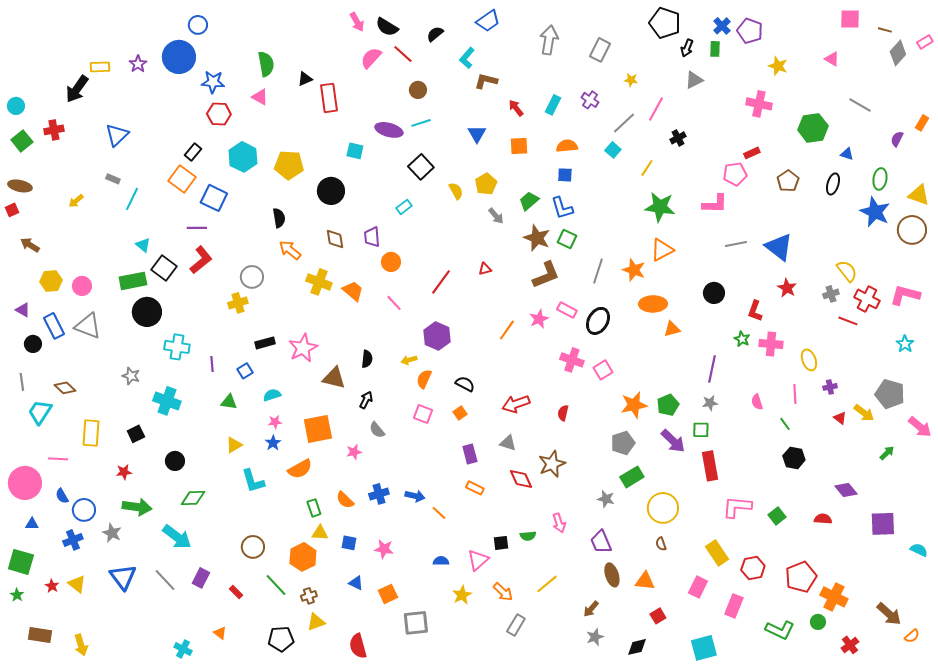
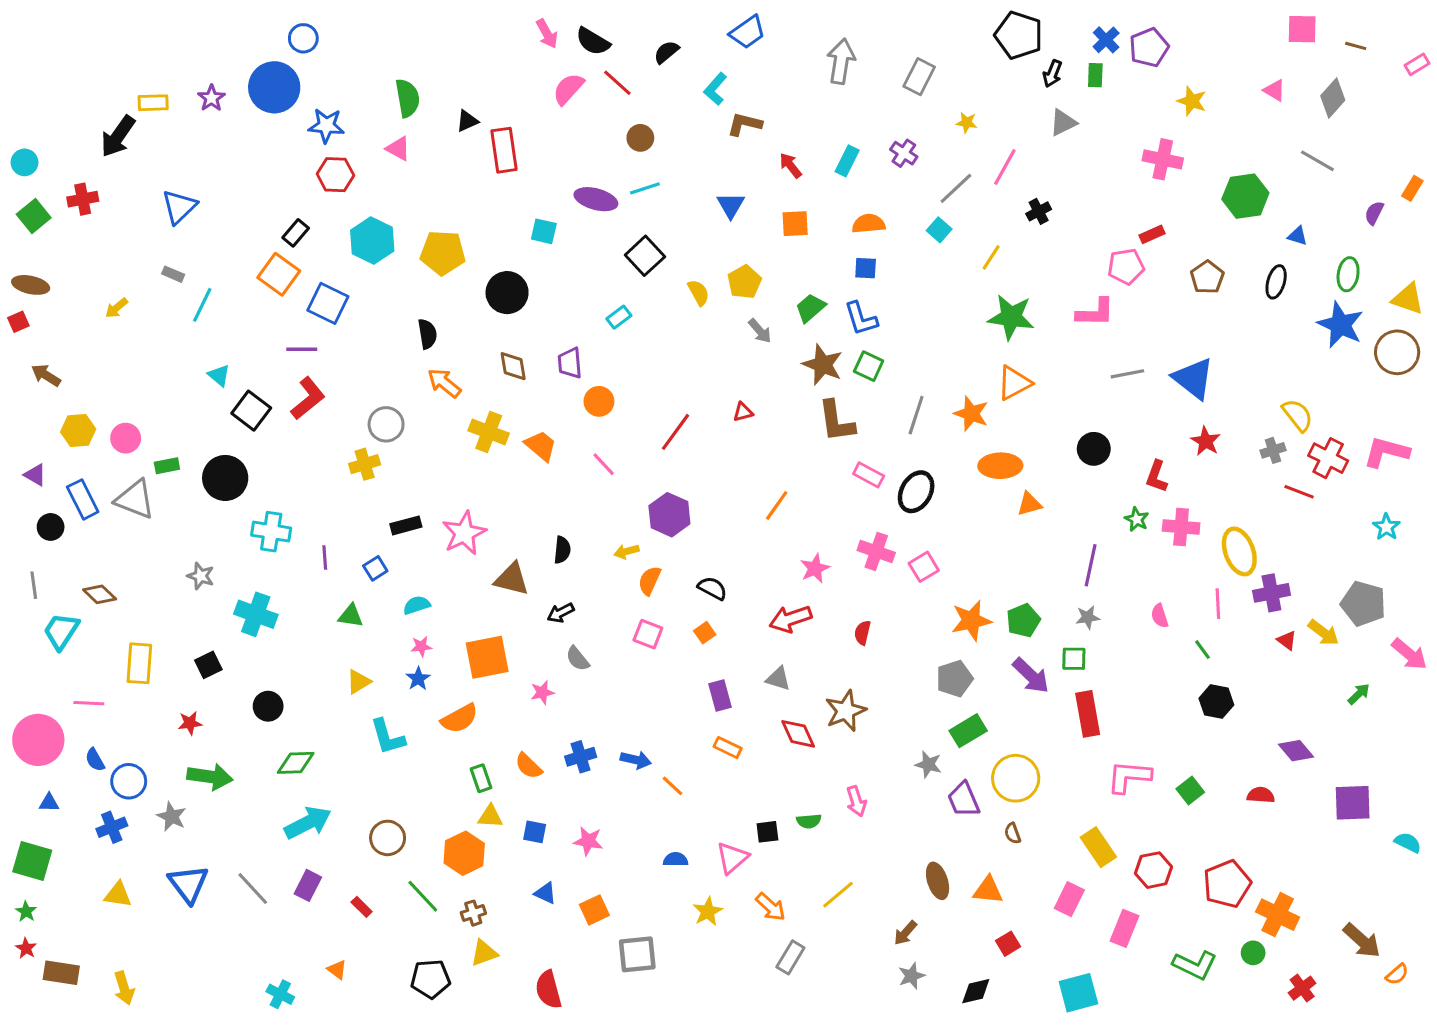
purple pentagon: (750, 31) -> (1149, 47), turned 30
gray diamond: (898, 53) -> (1333, 98), moved
brown L-shape: (546, 275) -> (836, 421), turned 104
green rectangle: (133, 281) -> (167, 466), moved, size x0.6
pink star: (539, 319) -> (815, 568), moved
yellow ellipse: (809, 360) -> (1239, 551), size x1.4
purple cross: (830, 387) -> (1271, 593), size x1.6
black arrow: (366, 400) -> (561, 613), turned -144
cyan arrow: (177, 537) -> (308, 823), moved, turned -64
purple trapezoid: (601, 542) -> (964, 800), moved
yellow triangle: (77, 584) -> (118, 895), turned -30
red star: (52, 586) -> (26, 948), moved

